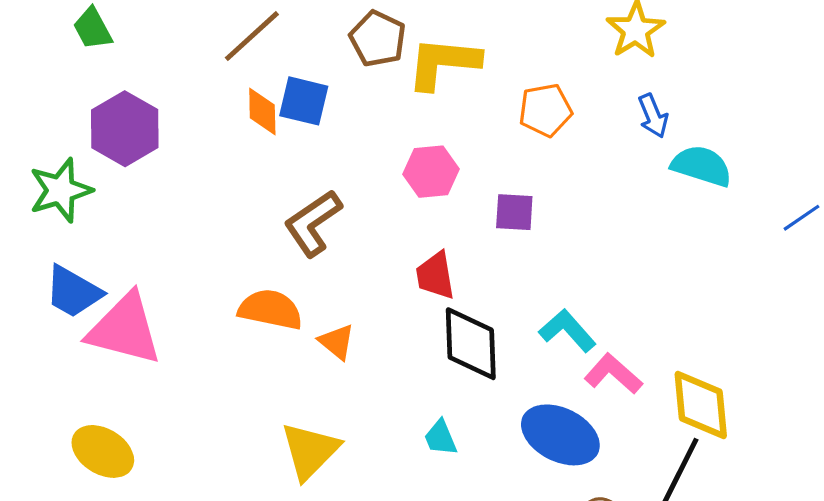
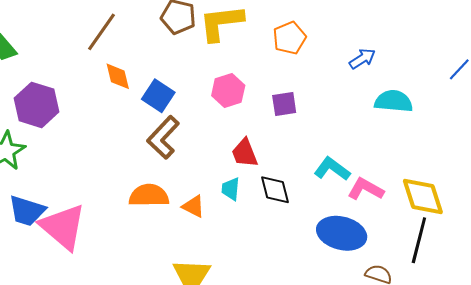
blue square: (304, 101) -> (158, 96), moved, turned 32
blue arrow: (653, 116) -> (362, 59), moved, turned -88
cyan semicircle: (702, 166) -> (394, 101), moved
pink triangle: (125, 329) -> (63, 227), turned 38
black diamond: (471, 344) -> (275, 190), size x0.7
cyan trapezoid: (440, 438) -> (231, 189), moved, turned 40

